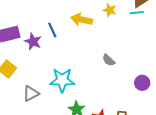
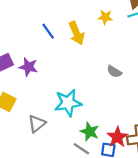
yellow arrow: (81, 20) -> (76, 33), turned -115
blue line: (52, 30) -> (48, 31), moved

